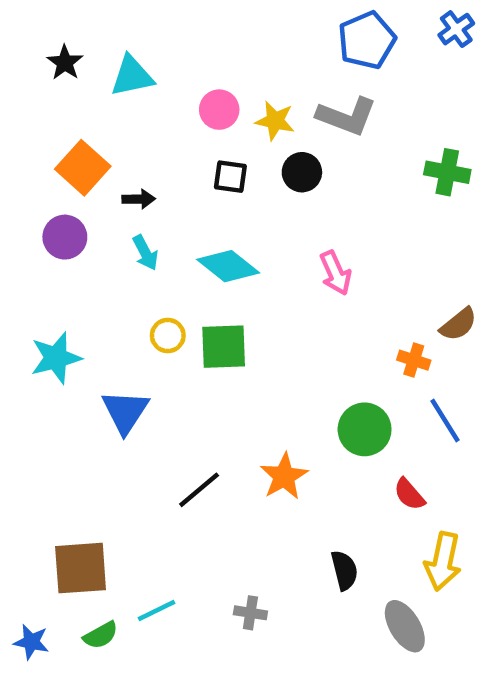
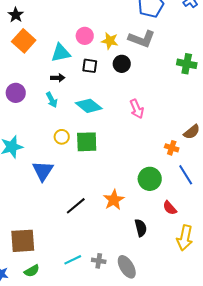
cyan triangle: (132, 76) -> (61, 53), moved
orange square: (83, 168) -> (24, 41), moved
black arrow: (139, 199) -> (58, 78), moved
black semicircle: (344, 570) -> (141, 228), moved
cyan line: (157, 611) -> (73, 260), moved
gray ellipse: (405, 626) -> (127, 267), moved

